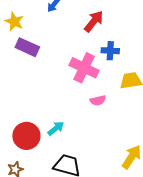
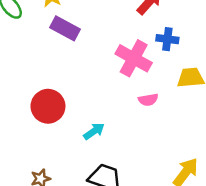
red circle: (26, 136) -> (48, 106), moved

